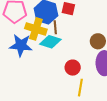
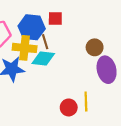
red circle: (73, 68) -> (69, 107), moved

